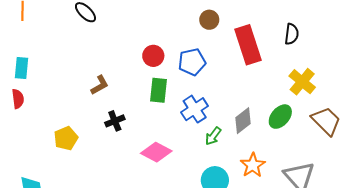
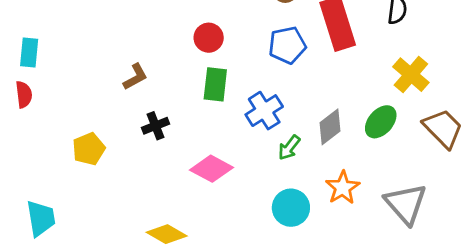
blue pentagon: (192, 62) -> (287, 45), moved

